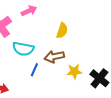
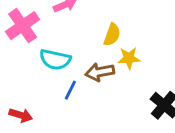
yellow star: (74, 71) -> (129, 58), moved

